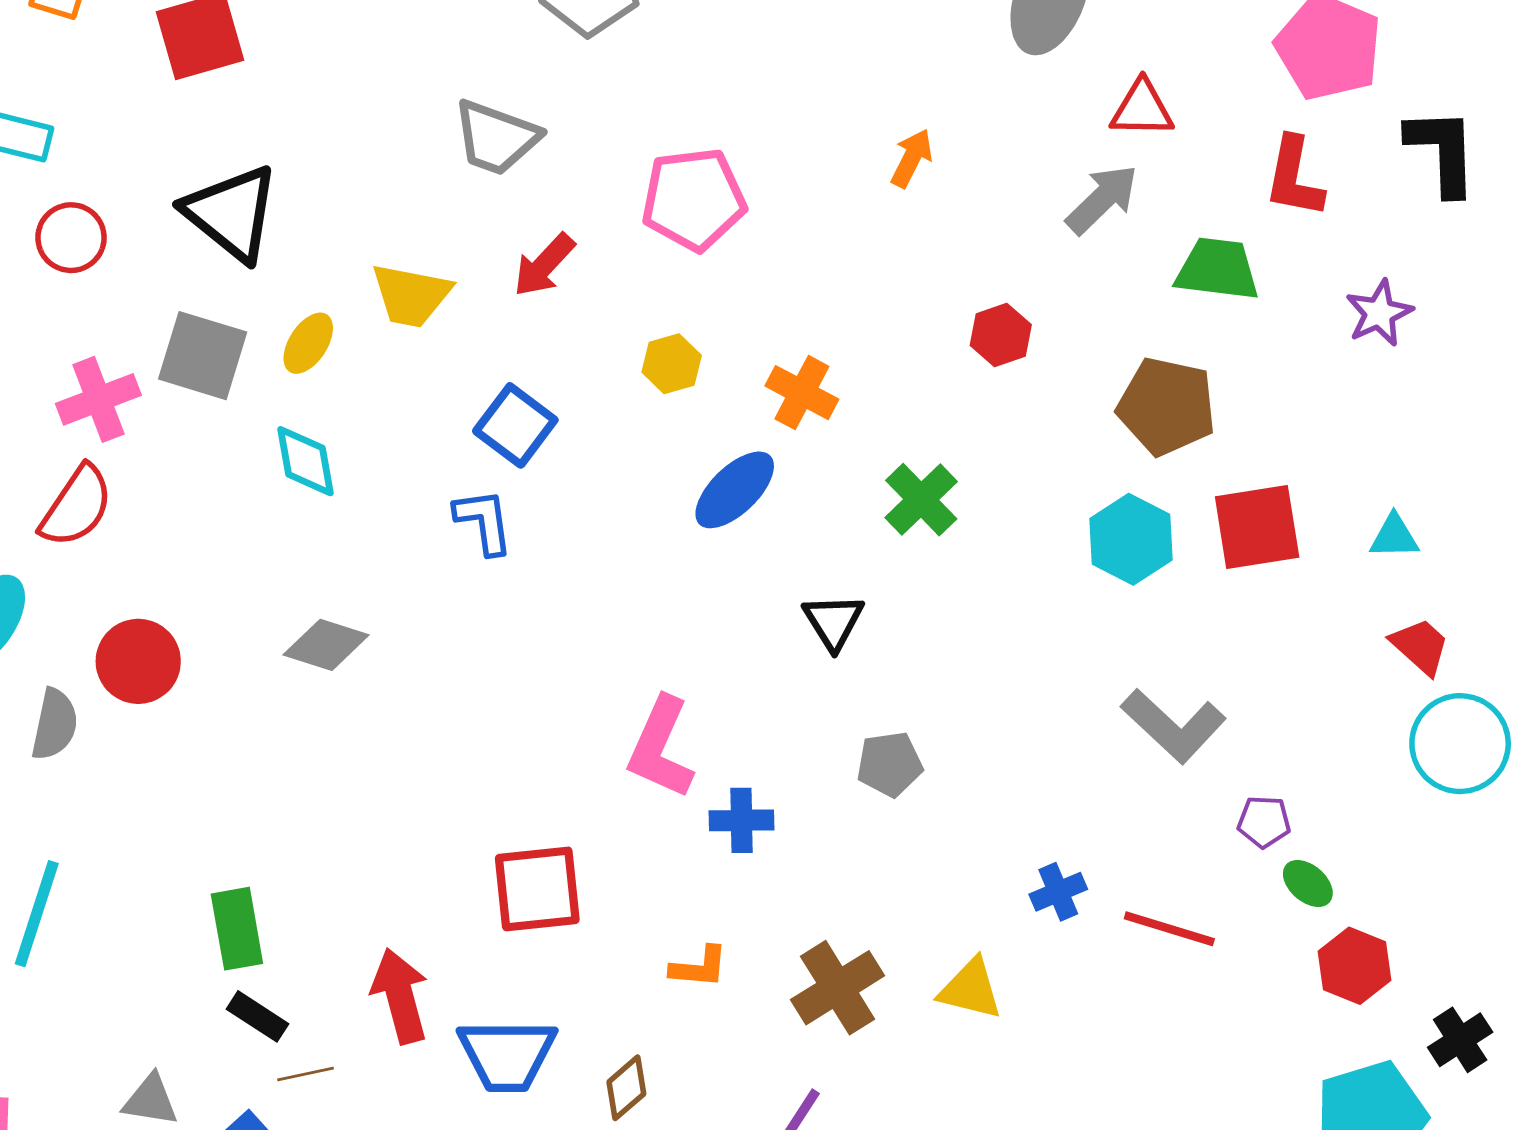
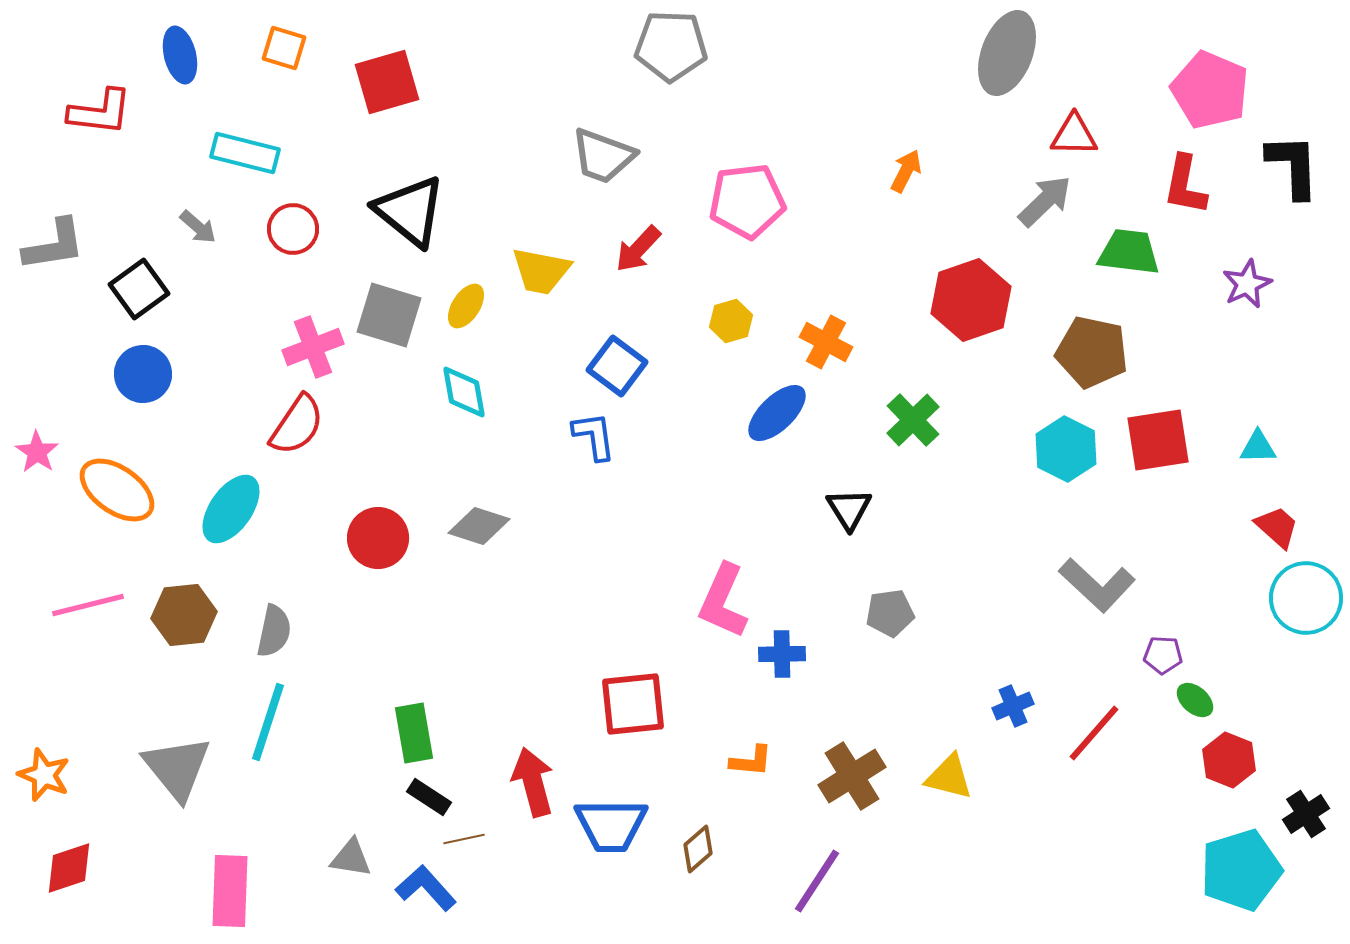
red hexagon: (1001, 335) -> (971, 300), size x1.8
red circle: (138, 661) -> (378, 538), moved
gray semicircle: (55, 724) -> (274, 631), moved
red line: (1169, 929) -> (1094, 733), turned -66

